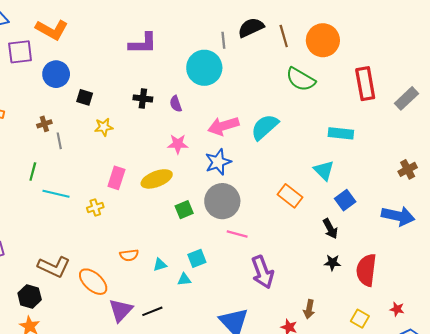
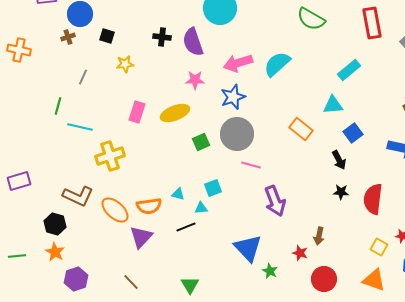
purple semicircle: (176, 104) -> (193, 42), size x1.8
brown cross: (44, 124) -> (68, 37), moved
cyan rectangle: (341, 133) -> (349, 70), turned -45
gray line: (59, 141) -> (83, 77), turned 35
cyan triangle: (324, 170) -> (333, 105), turned -50
yellow cross: (95, 208) -> (110, 156), moved, size x1.8
orange semicircle: (129, 255) -> (149, 206), moved, size x1.4
cyan triangle: (160, 265) -> (178, 194), turned 32
black line: (152, 311) -> (186, 227), moved
yellow square: (360, 319) -> (379, 247), moved

